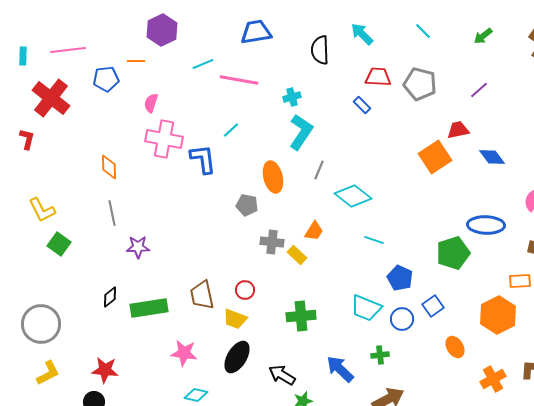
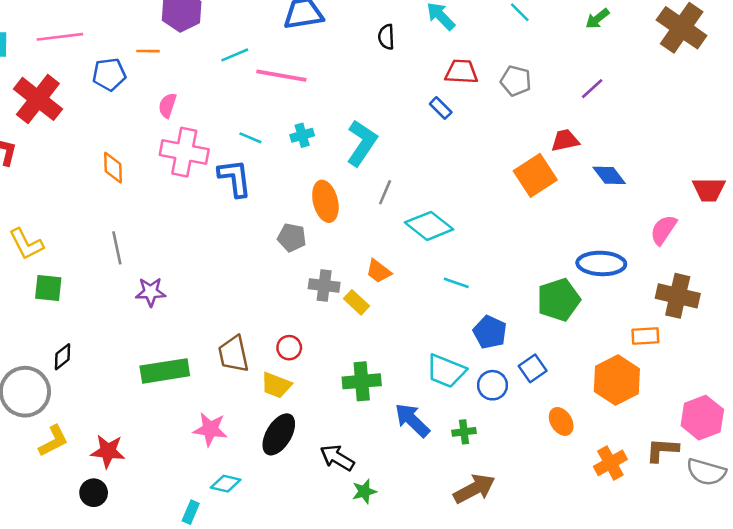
black semicircle: (320, 50) -> (386, 37), size x0.7
gray pentagon: (420, 84) -> (516, 81), size x0.7
cyan cross: (292, 97) -> (302, 135), moved
cyan line: (231, 130) -> (250, 138), moved, turned 66
orange diamond: (109, 167) -> (113, 168), moved
orange trapezoid: (314, 231) -> (379, 271), turned 95
green square: (59, 244) -> (48, 288), turned -30
black diamond: (110, 297) -> (63, 357), moved
blue arrow: (340, 369) -> (412, 420), moved
yellow L-shape: (48, 373) -> (53, 441), moved

